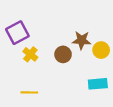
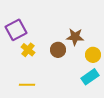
yellow circle: (101, 50) -> (93, 55), moved
cyan rectangle: (98, 84) -> (90, 77), turned -30

